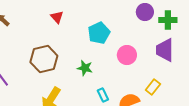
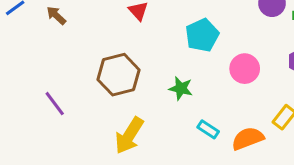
cyan rectangle: (103, 95) -> (208, 129), turned -32

